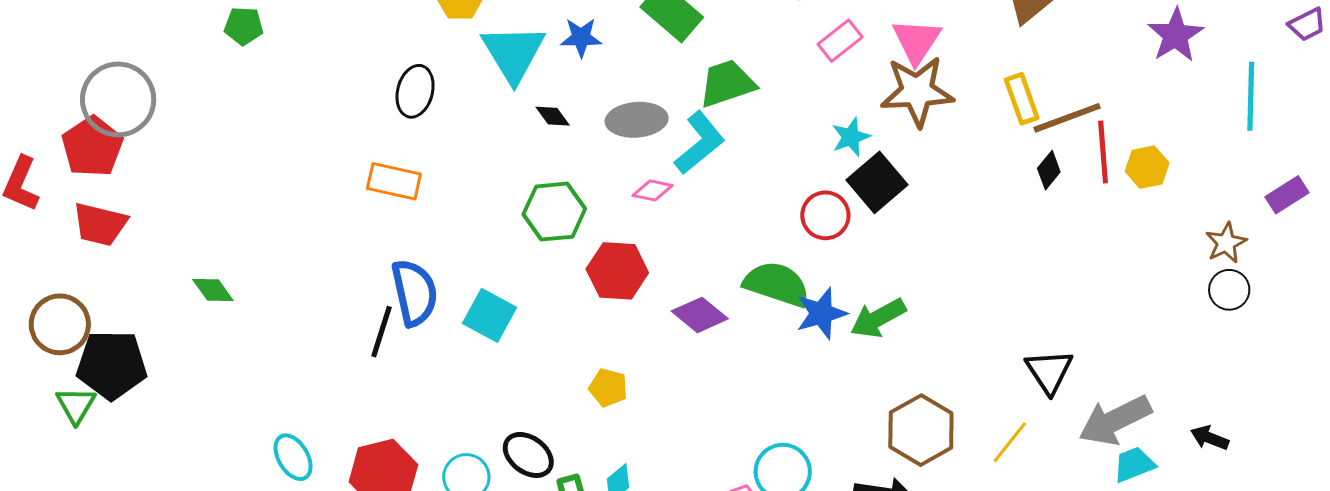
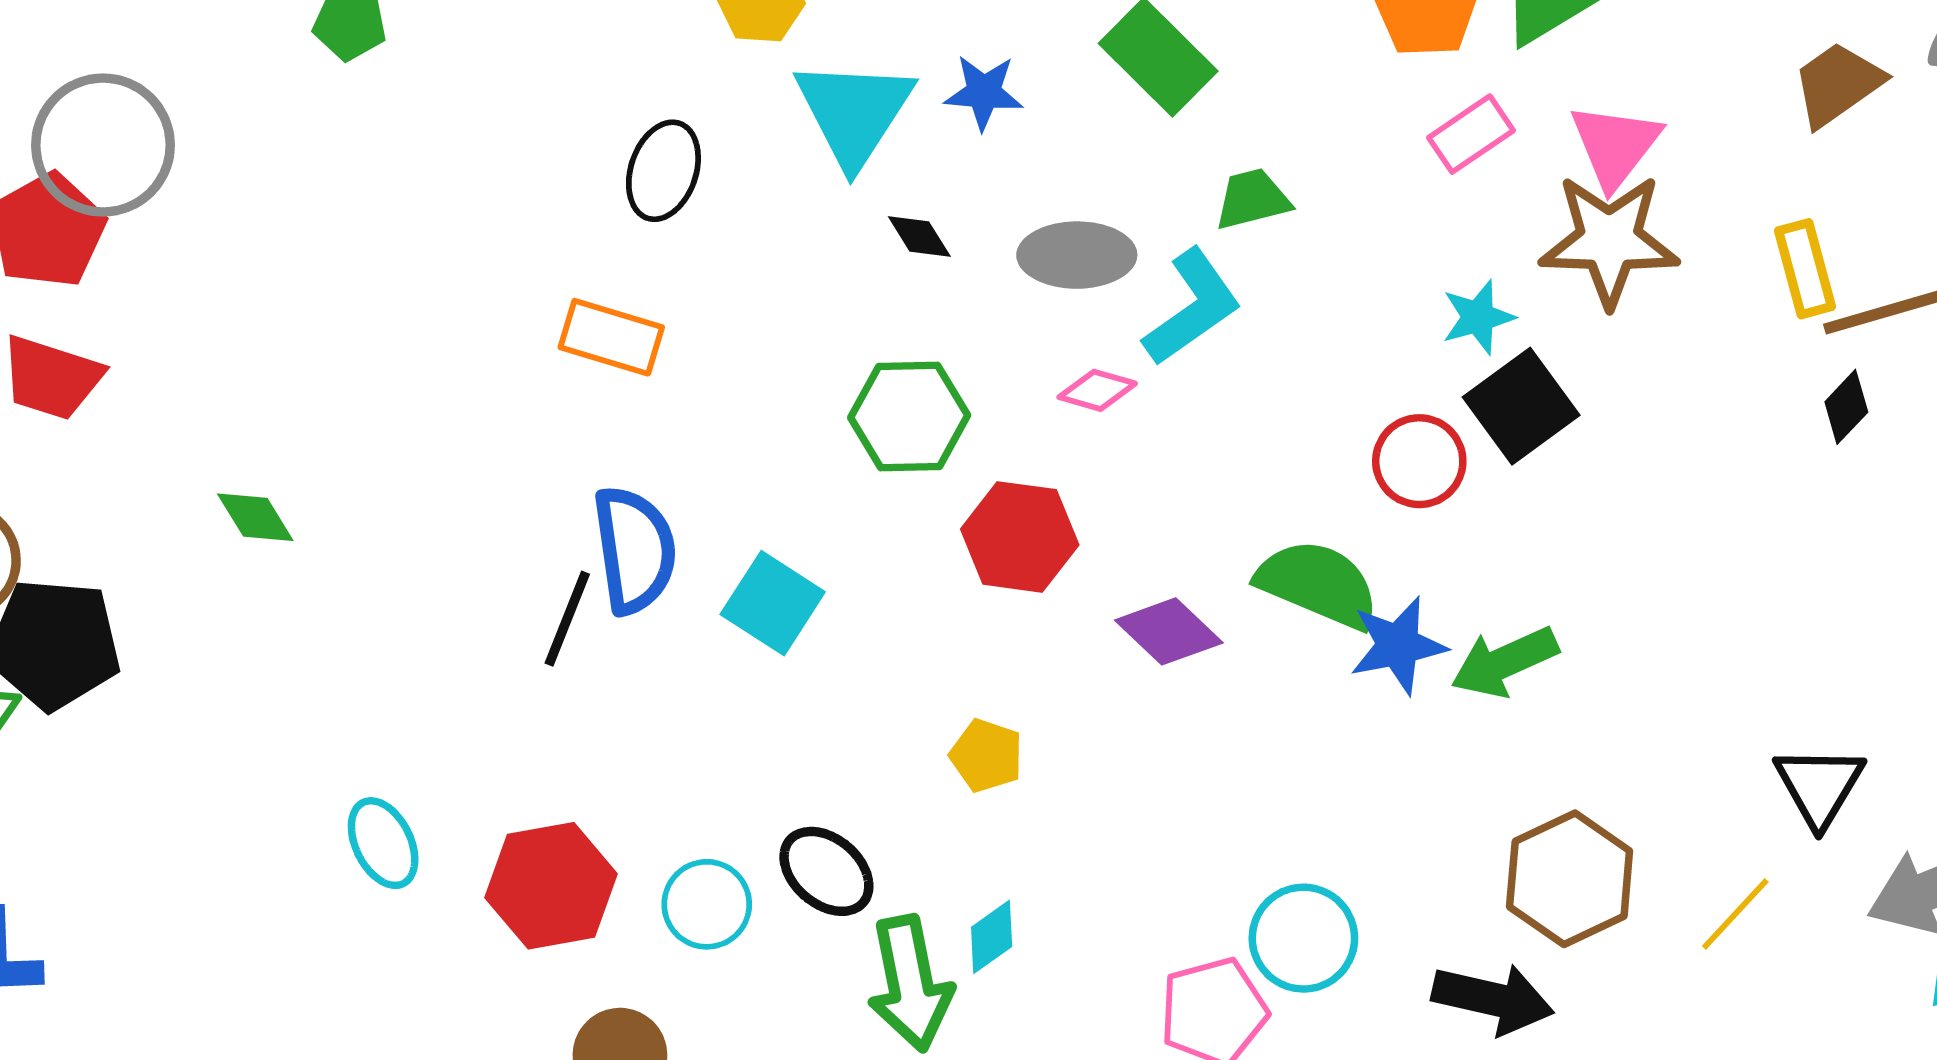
green trapezoid: (727, 83) -> (1252, 199), size x0.7

